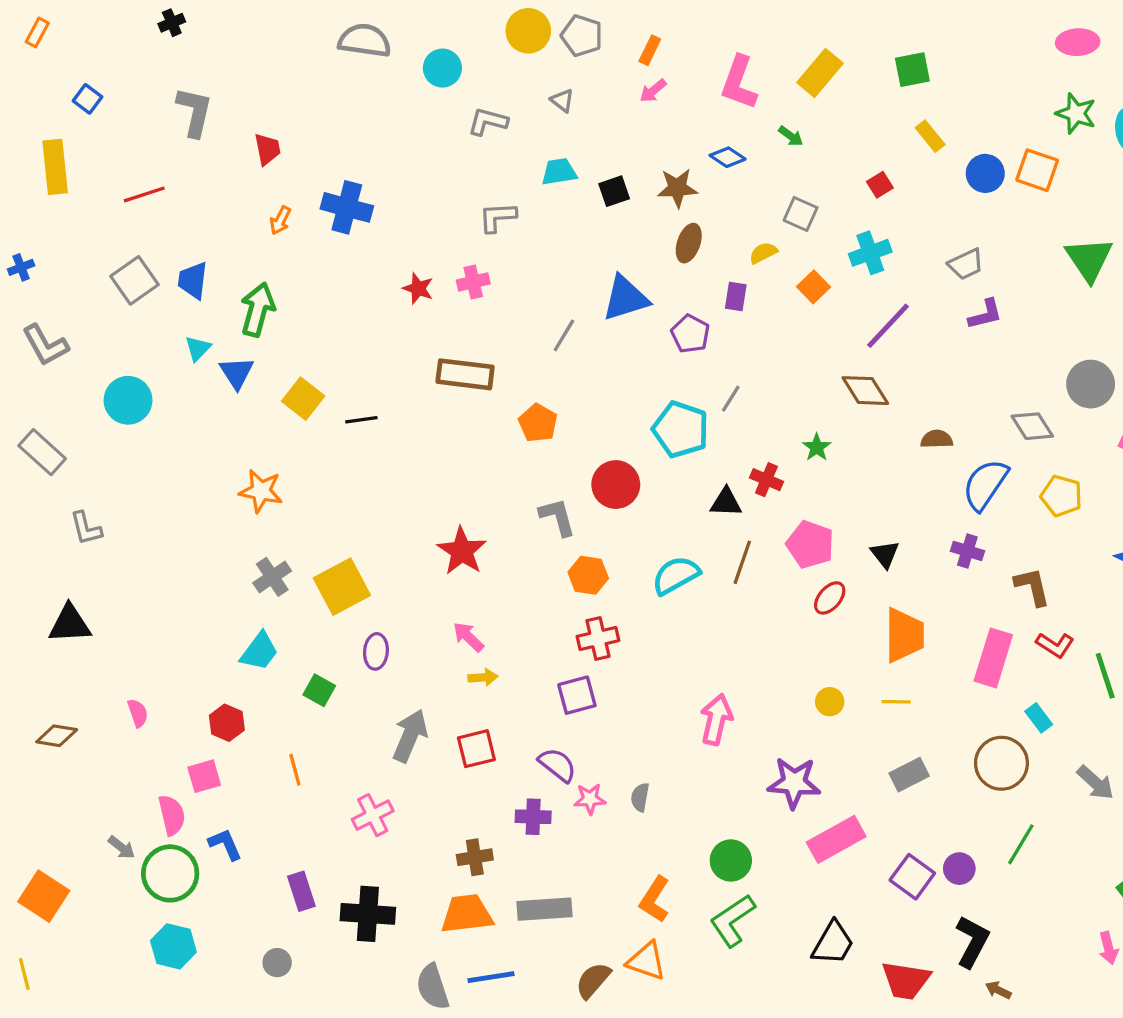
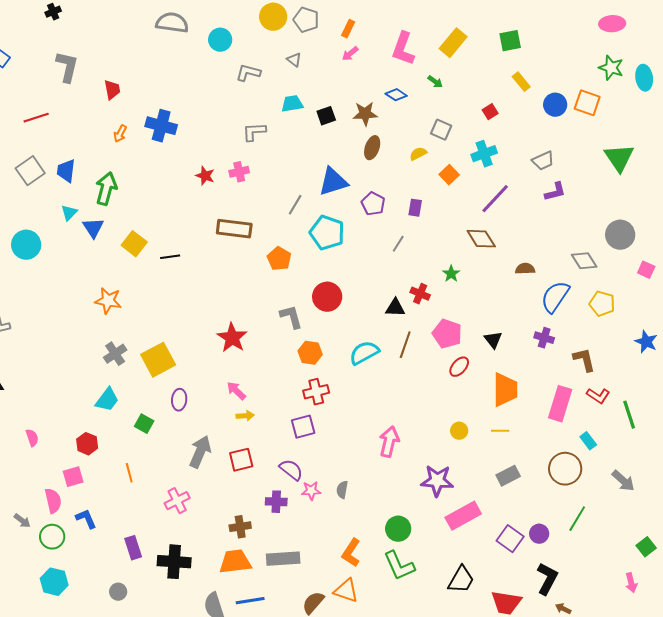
purple rectangle: (736, 297) -> (415, 208), moved
cyan pentagon: (681, 429) -> (327, 233), moved
green circle: (170, 873) -> (52, 537), size x0.7
green L-shape: (732, 920) -> (399, 566), turned -80

